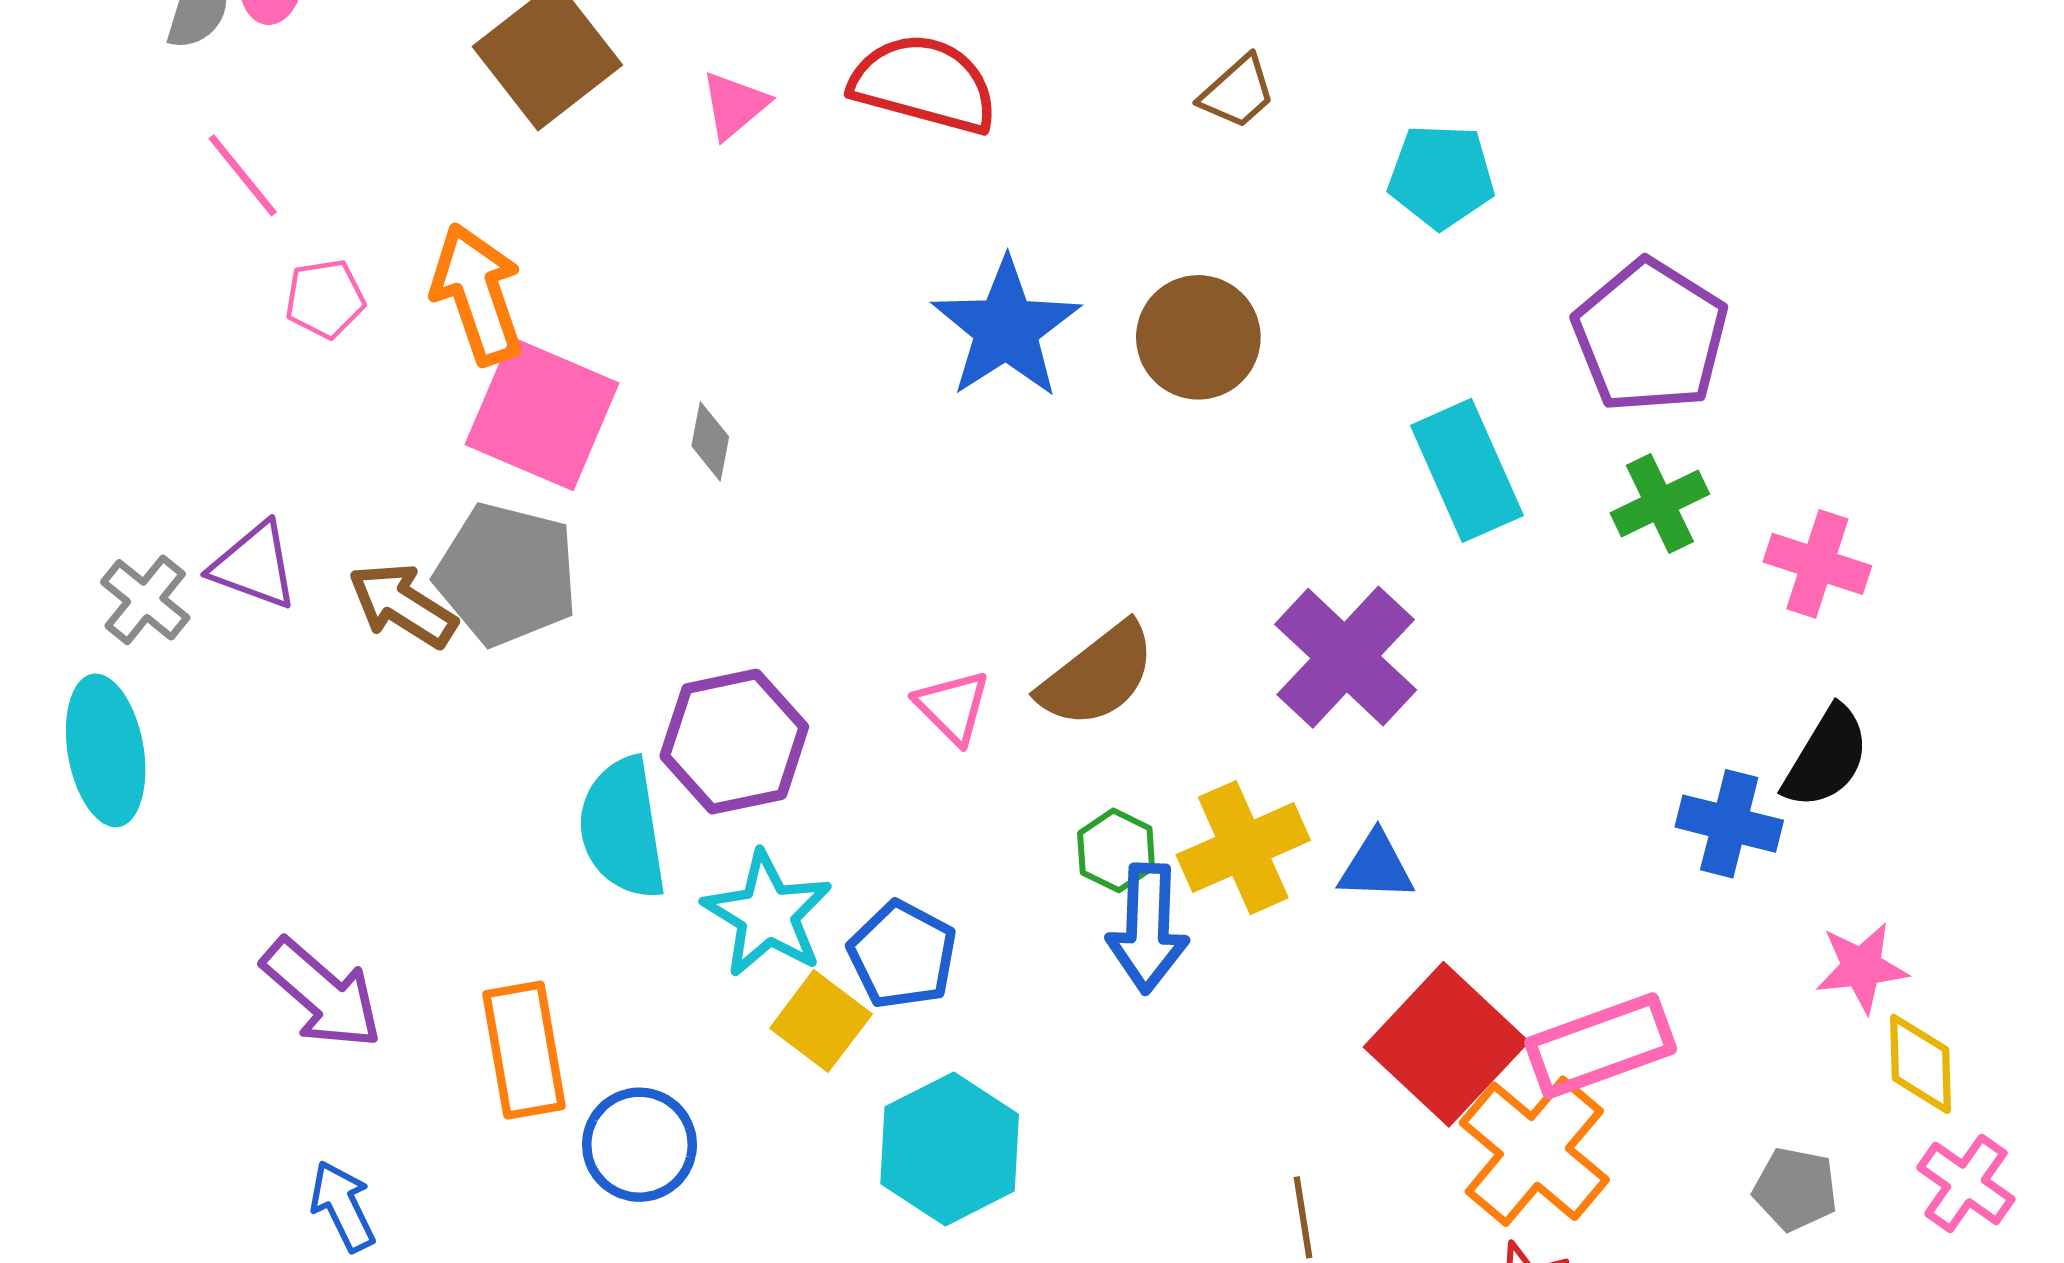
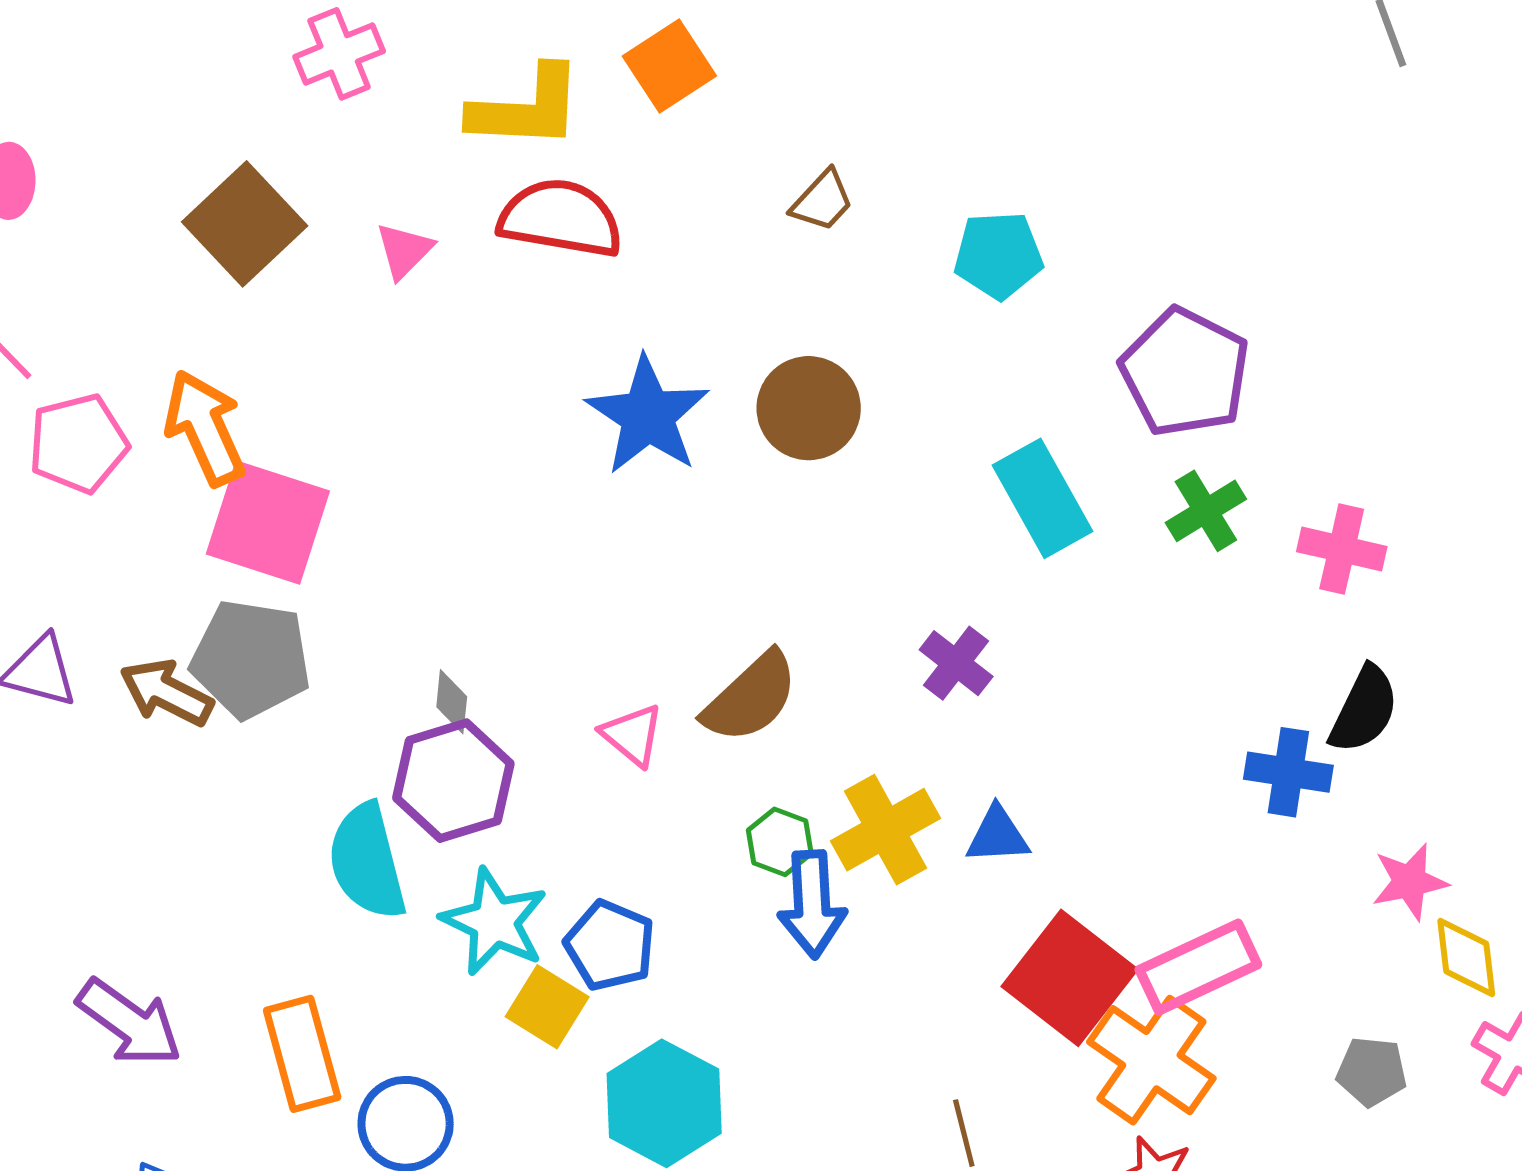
pink pentagon: (325, 299) -> (78, 443), size x1.5
gray diamond: (710, 441) -> (452, 702), moved
purple cross: (1346, 657) -> (956, 663), size x0.6

